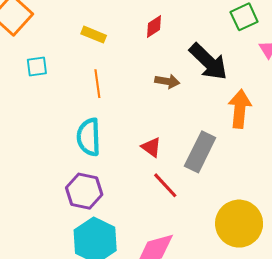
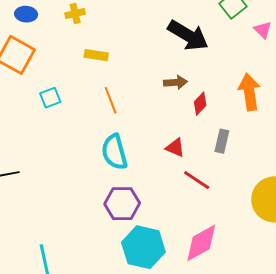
red diamond: (154, 26) -> (200, 104), moved
black arrow: (208, 62) -> (188, 35), moved
gray rectangle: (200, 152) -> (222, 141), size x0.6

